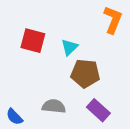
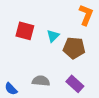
brown pentagon: (85, 73) -> (74, 48), moved

